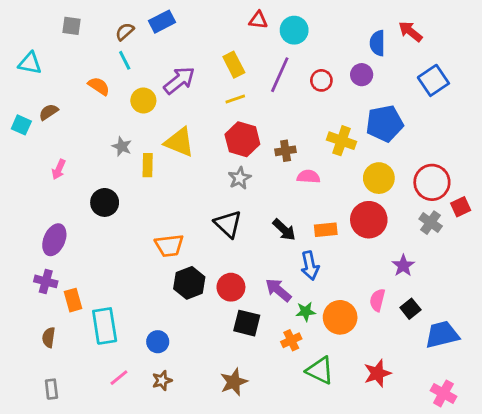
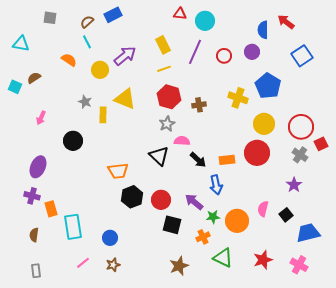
blue pentagon: (385, 123) -> (268, 86), turned -30
pink semicircle: (308, 177) -> (182, 141), moved
purple star: (403, 266) -> (294, 185), moved
brown star: (234, 382) -> (179, 266), moved
pink cross: (443, 393) -> (299, 265), moved

